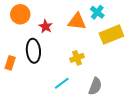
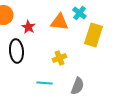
yellow rectangle: (111, 35) -> (93, 35), turned -50
cyan line: (62, 83) -> (44, 83), turned 42

